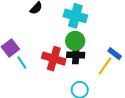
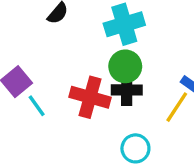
cyan cross: (75, 16) -> (124, 24), turned -30

